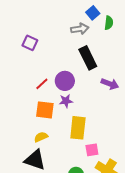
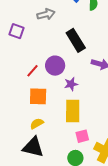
gray arrow: (80, 29) -> (46, 14), moved
purple star: (66, 101) -> (71, 84), moved
pink square: (92, 150) -> (82, 136), moved

